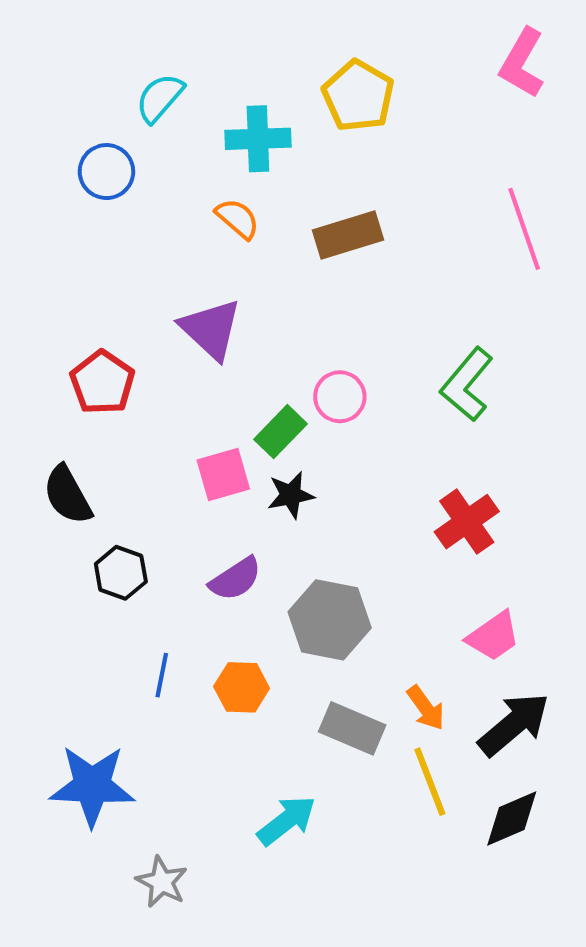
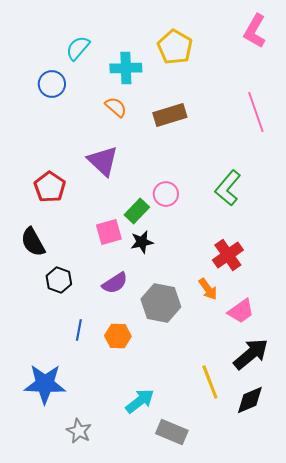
orange arrow: (426, 708) -> (208, 289), moved
gray rectangle: (352, 728) -> (172, 432), moved

